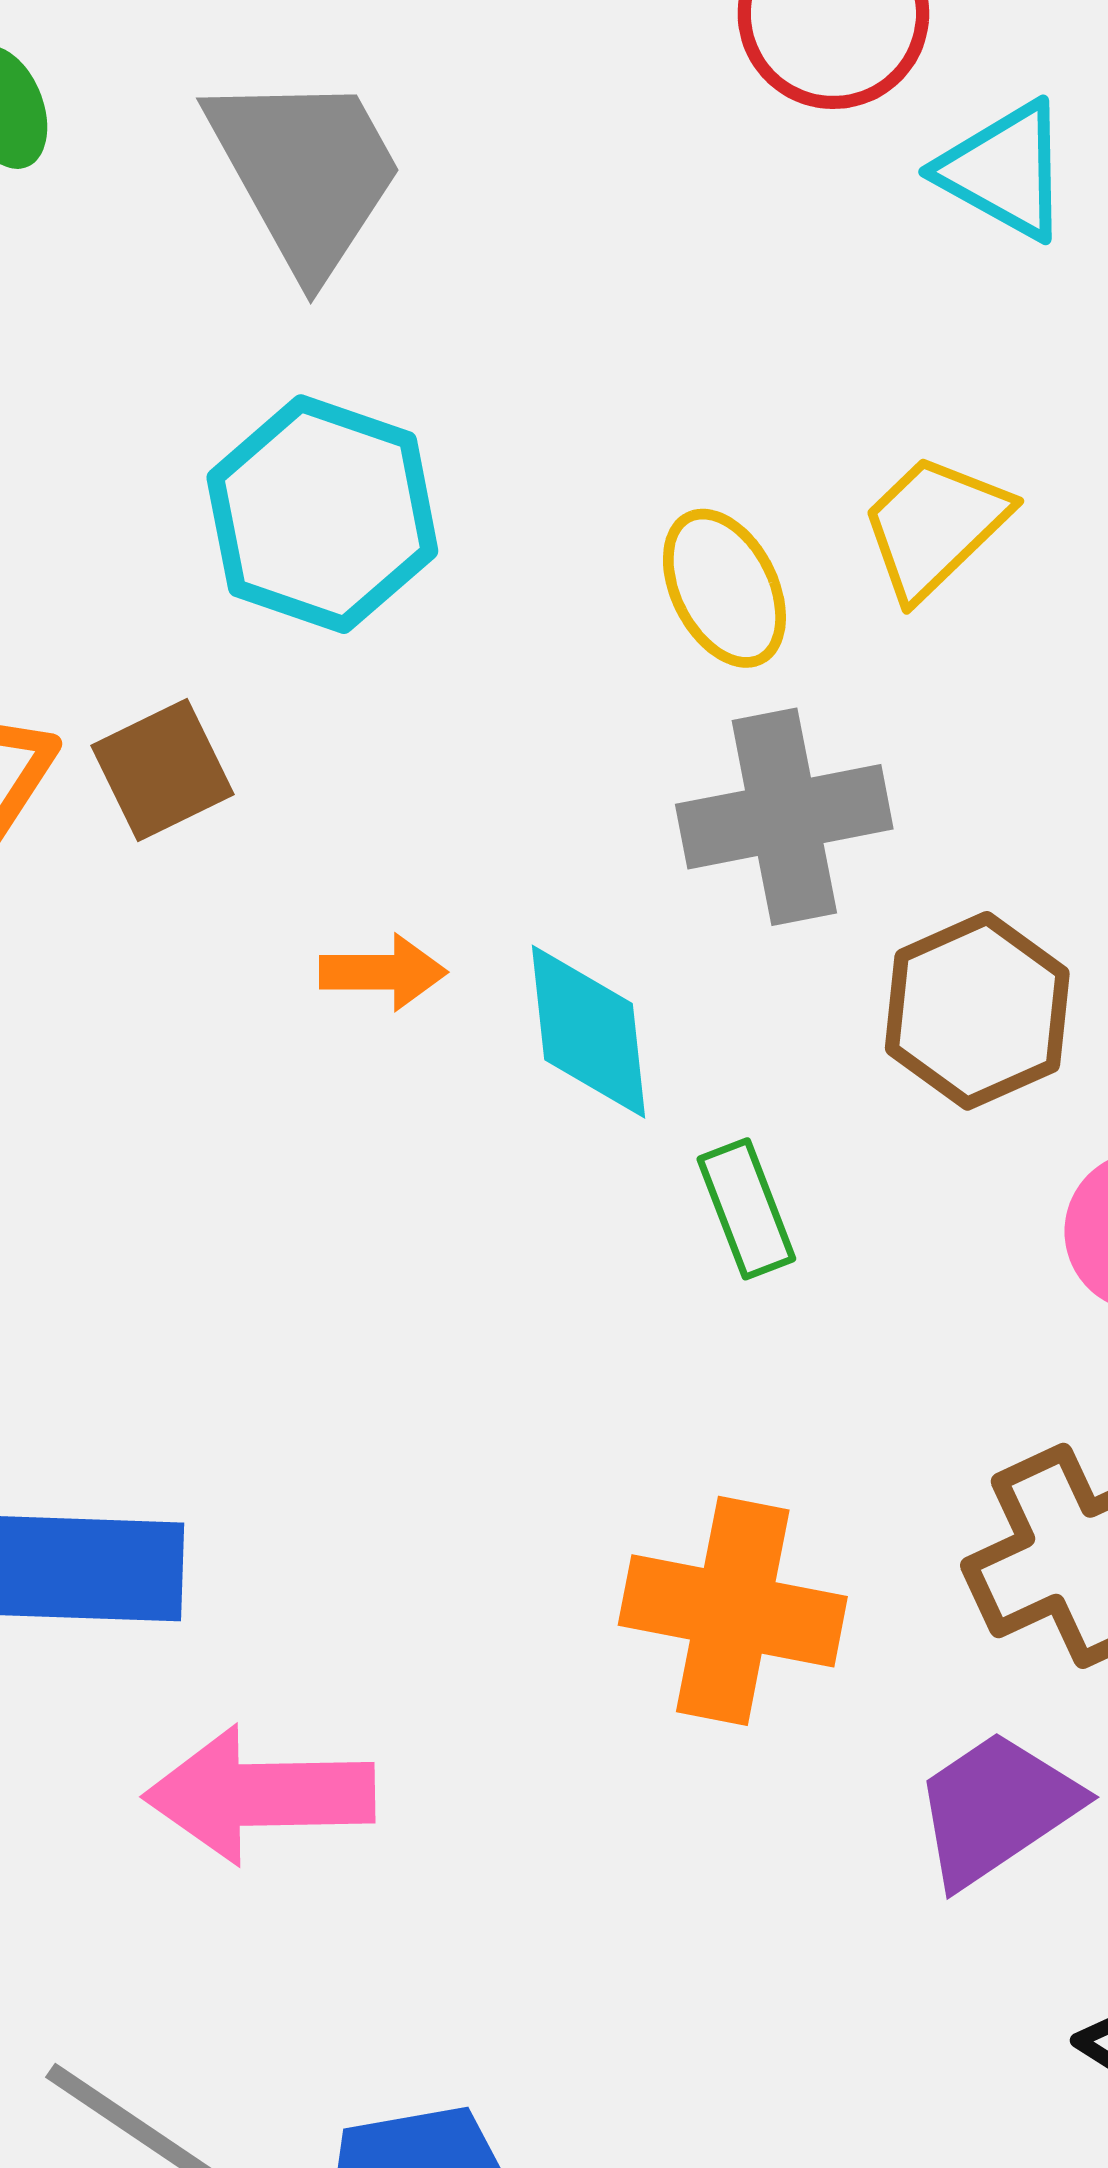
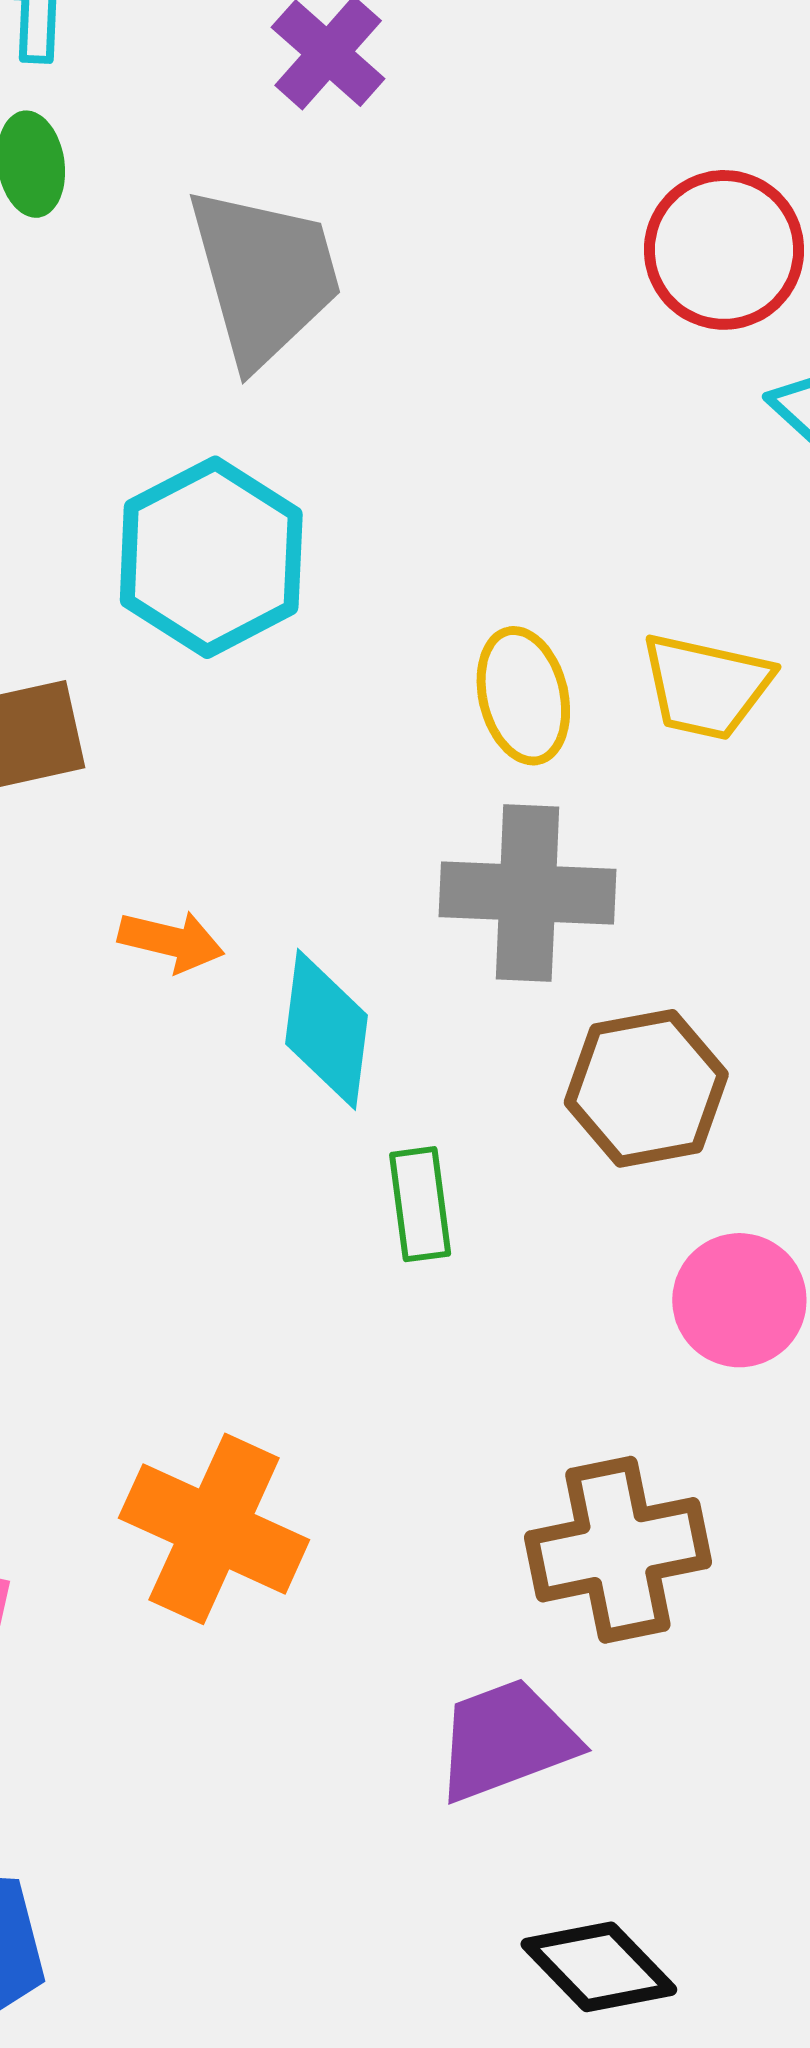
yellow trapezoid: (934, 526) -> (706, 686), turned -137
orange cross: (733, 1611) -> (214, 1529), moved

